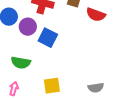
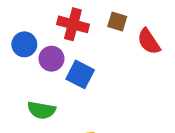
red semicircle: (96, 15) -> (149, 41), turned 36

